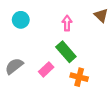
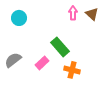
pink arrow: (67, 23) -> (73, 13), moved

